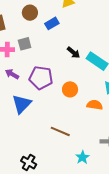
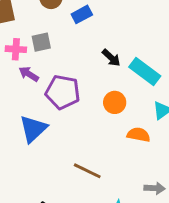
purple arrow: (12, 74) -> (29, 74), moved
orange circle: (70, 89) -> (115, 102), moved

